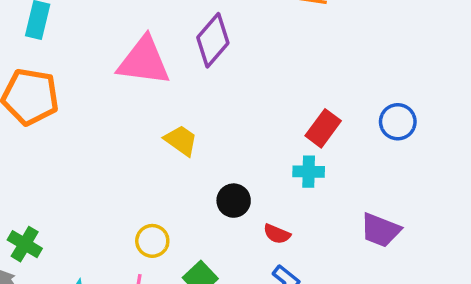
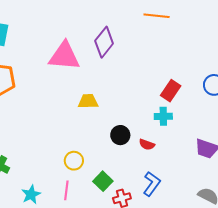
yellow trapezoid: (181, 140) -> (88, 101), turned -35
red semicircle: (277, 234) -> (147, 144), moved

